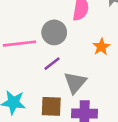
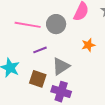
purple line: (52, 64) -> (40, 50), moved

